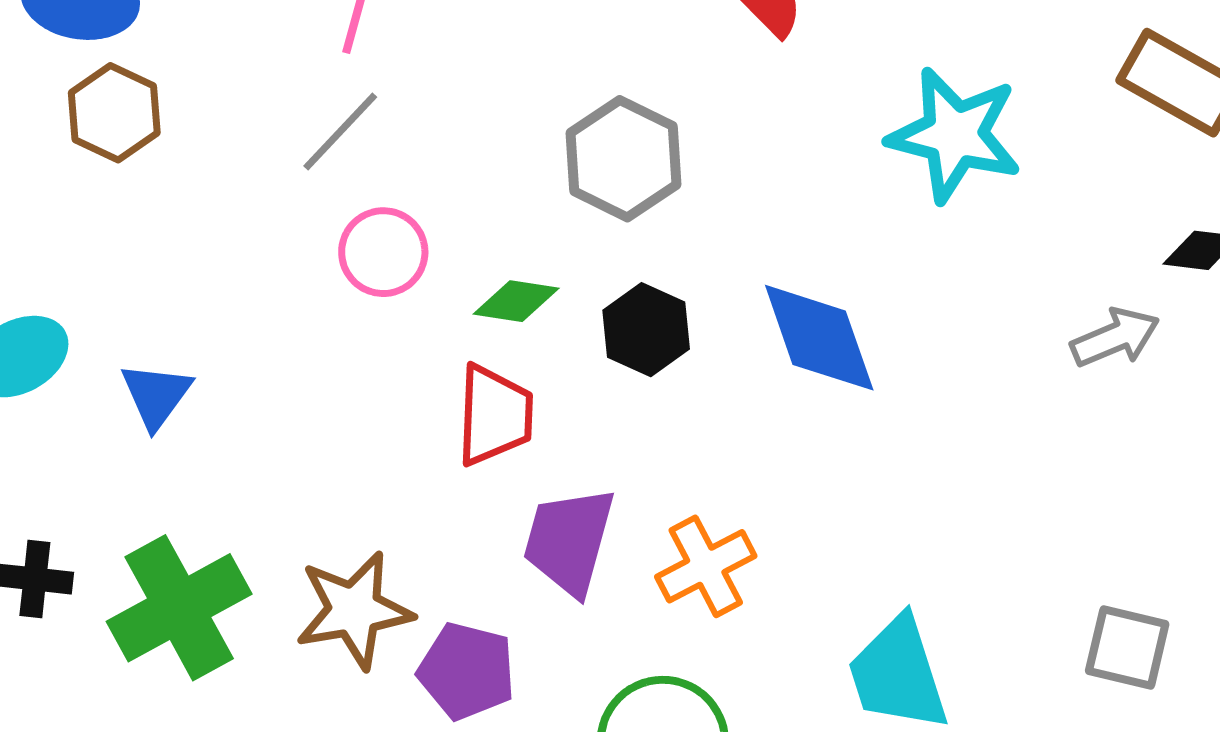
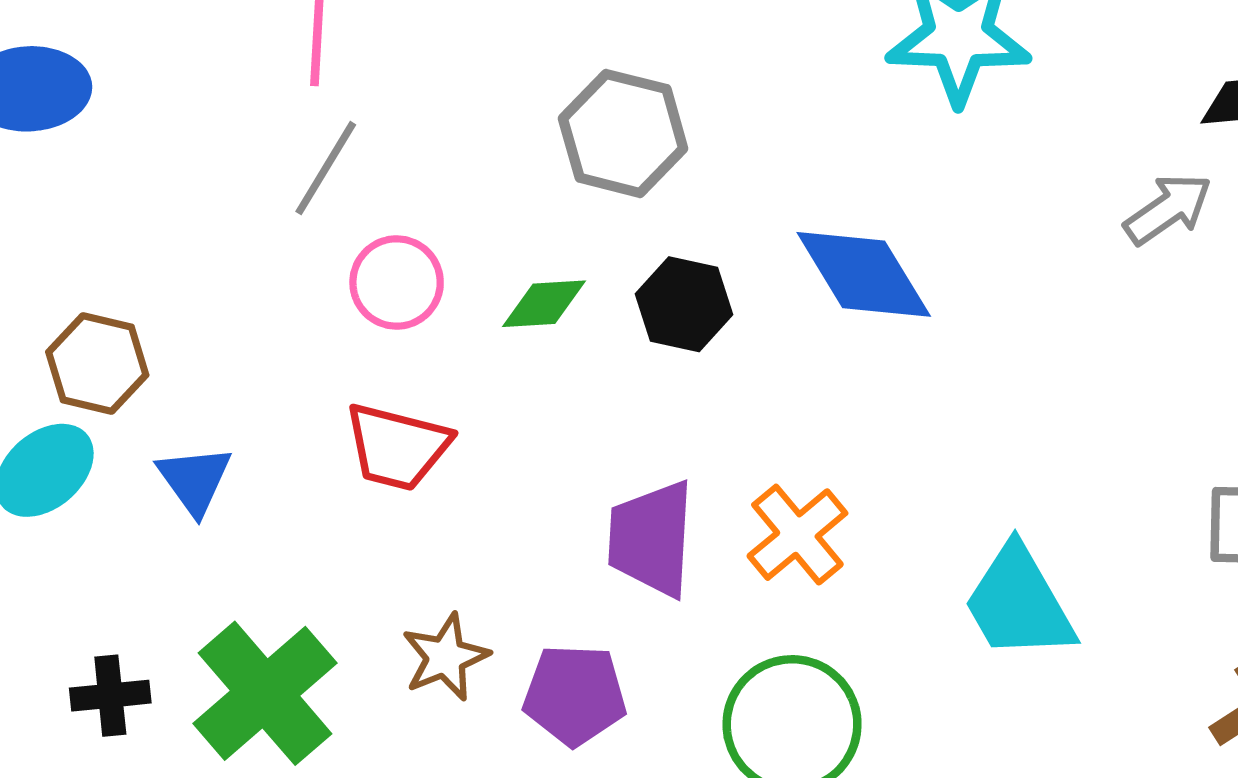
brown hexagon: (114, 113) -> (97, 363), moved
red trapezoid: (494, 415) -> (397, 447), moved, turned 114
brown star: (354, 610) -> (445, 657), size x0.7

